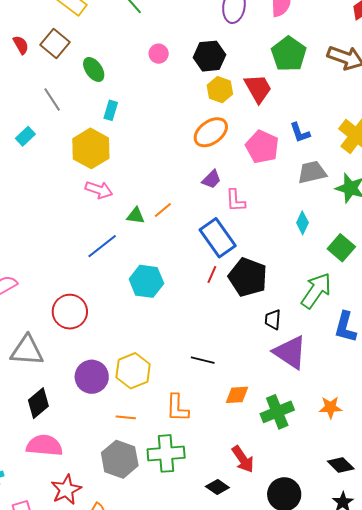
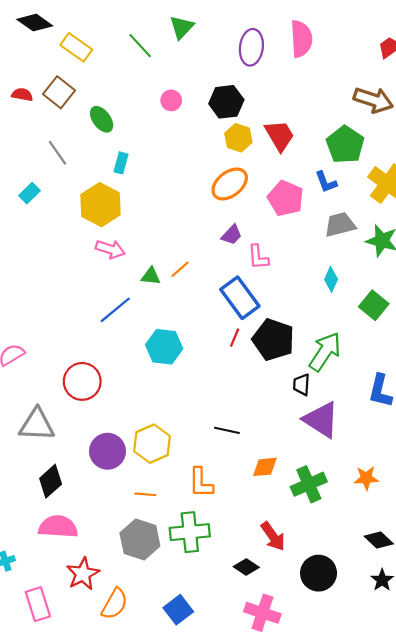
red semicircle: (21, 45) -> (22, 95), turned -48
green pentagon: (289, 54) -> (345, 145), moved
green arrow: (316, 291) -> (325, 352), moved

